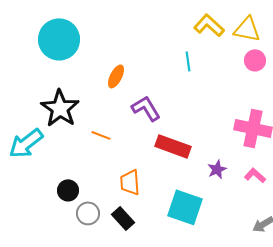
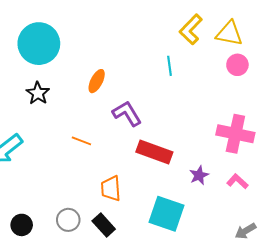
yellow L-shape: (209, 25) -> (191, 29), turned -88
black star: (60, 108) -> (38, 93), moved, size x0.6
black circle: (68, 190) -> (22, 225), moved

